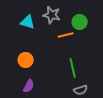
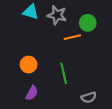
cyan triangle: (28, 22) -> (31, 12), moved
green line: (73, 68) -> (64, 73), moved

